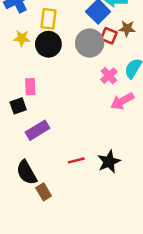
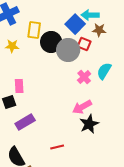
brown star: (127, 28) -> (99, 30), moved
black circle: (48, 44) -> (51, 42), moved
pink arrow: (122, 101) -> (82, 107), moved
black star: (109, 162) -> (89, 124), moved

